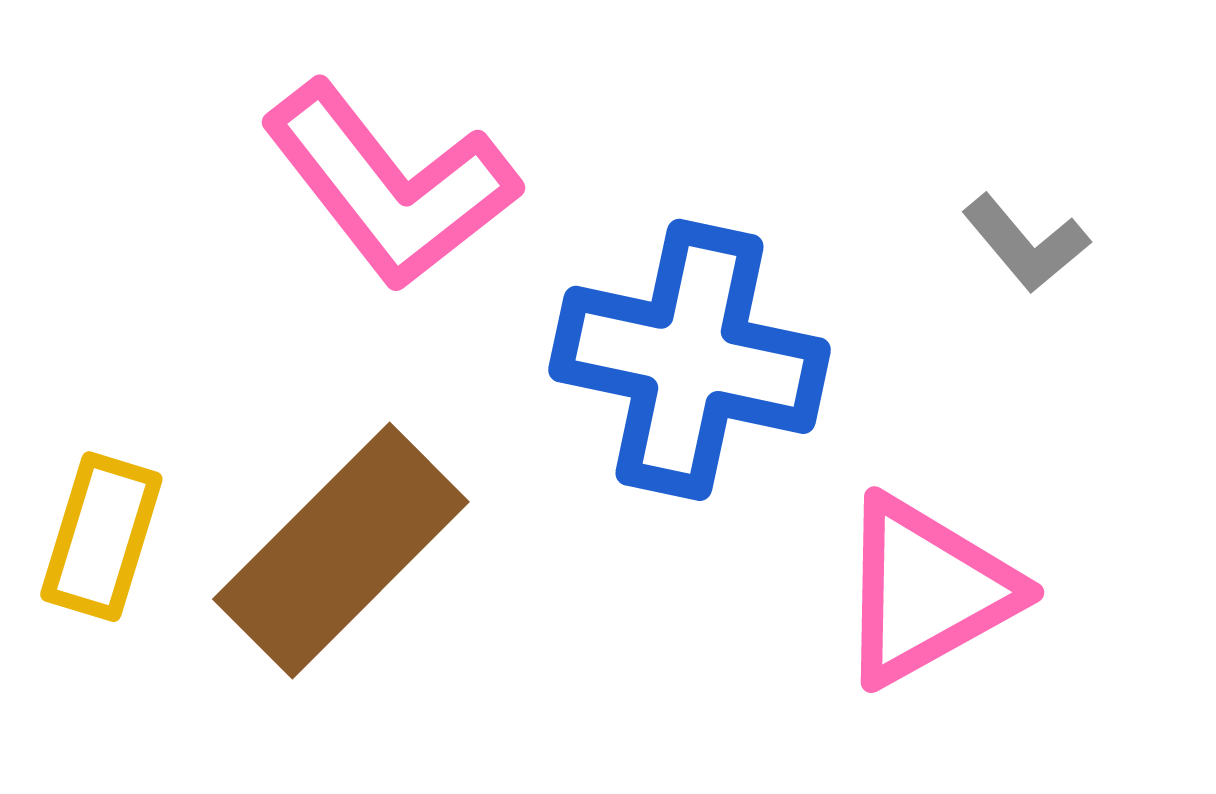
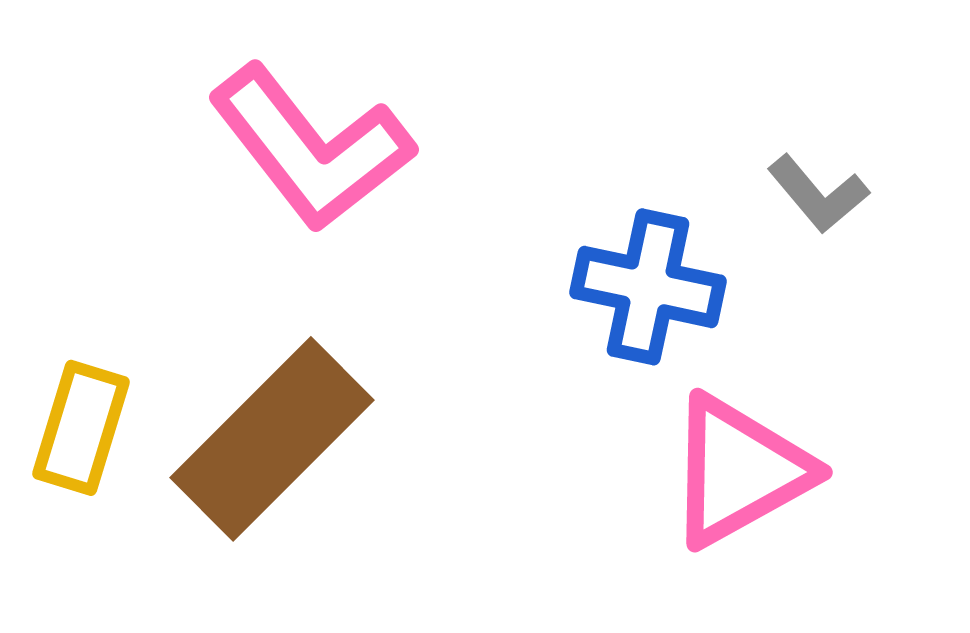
blue cross: (690, 360) -> (648, 287), moved, size x0.7

